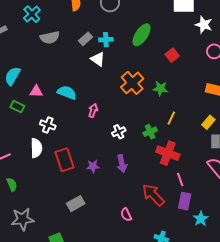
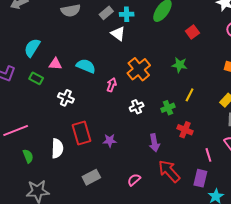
orange cross: (132, 83) -> (139, 69), moved
white semicircle: (36, 148) -> (57, 148), moved
red cross: (168, 153) -> (185, 130), size x0.7
purple arrow: (122, 164) -> (154, 143), moved
pink line: (180, 180) -> (208, 155), moved
pink semicircle: (126, 215) -> (134, 180), moved, turned 72

